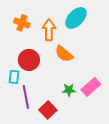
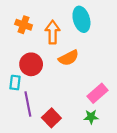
cyan ellipse: (76, 18) -> (81, 19), turned -60
orange semicircle: (64, 54) -> (69, 58), turned -66
green star: (69, 90) -> (91, 117), moved

